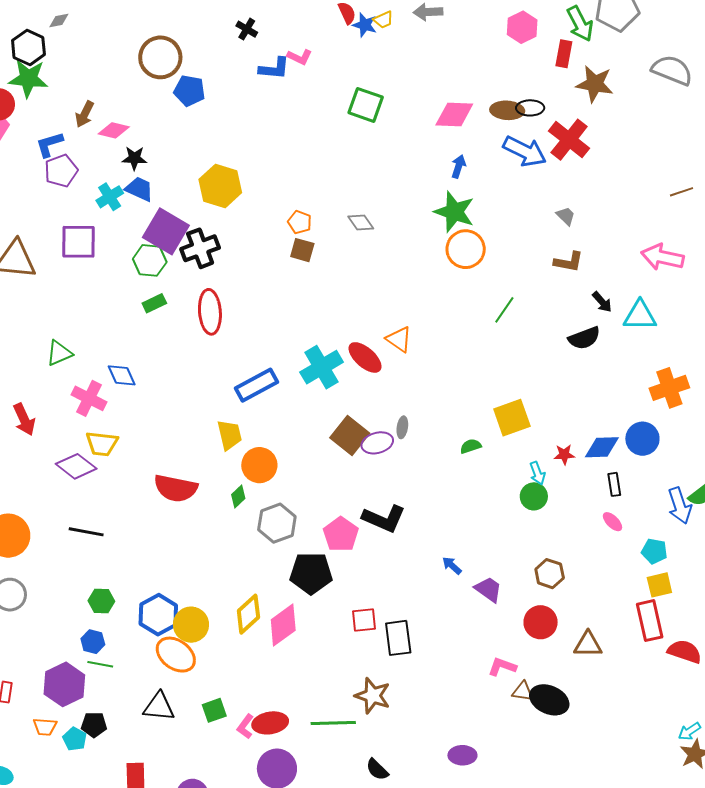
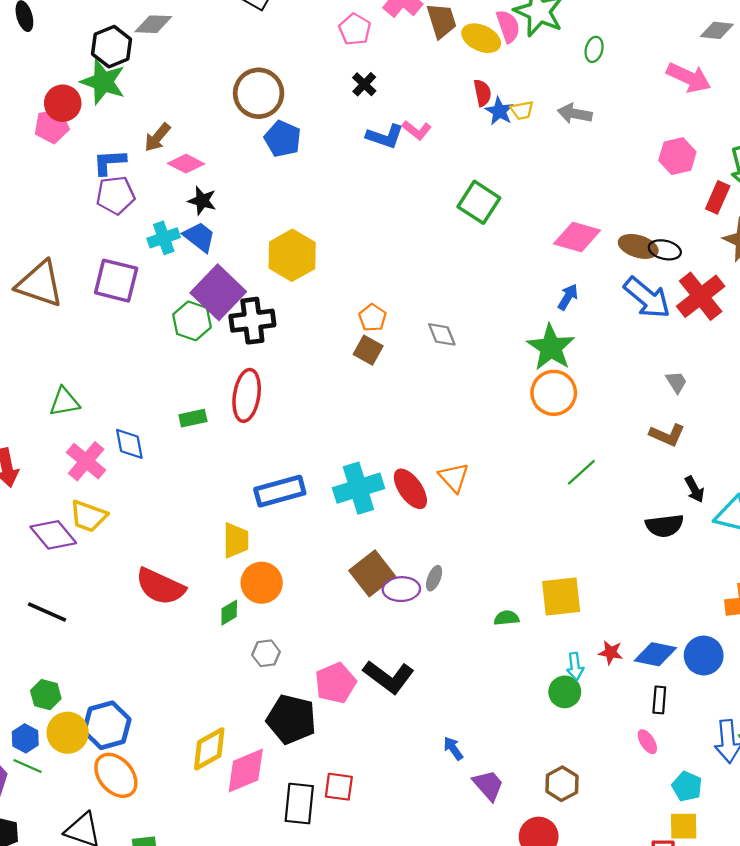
gray diamond: (59, 21) -> (153, 24), size x1.5
green rectangle: (154, 303) -> (193, 418), moved
gray hexagon: (277, 523) -> (266, 653), size x0.6
yellow circle: (191, 625) -> (68, 733), moved
black rectangle: (398, 638) -> (299, 803), moved

